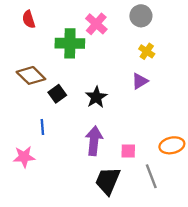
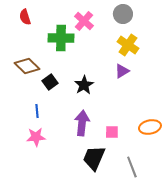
yellow cross: (147, 51) -> (128, 45), size x1.5
pink star: (24, 157) -> (36, 137), moved
gray line: (151, 176) -> (132, 167), moved

